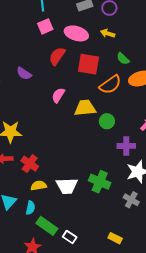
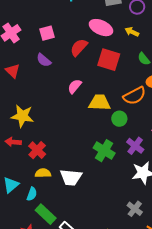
pink square: (45, 26) -> (47, 33), moved
orange semicircle: (110, 85) -> (135, 96), moved
purple cross: (126, 146) -> (135, 146), turned 30
green cross: (100, 182) -> (104, 151), moved
gray cross: (131, 200) -> (135, 209), moved

